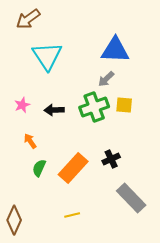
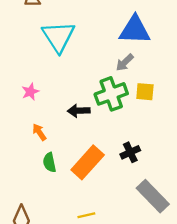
black arrow: (54, 110) -> (79, 111), moved
green semicircle: (39, 168) -> (49, 162), turned -36

